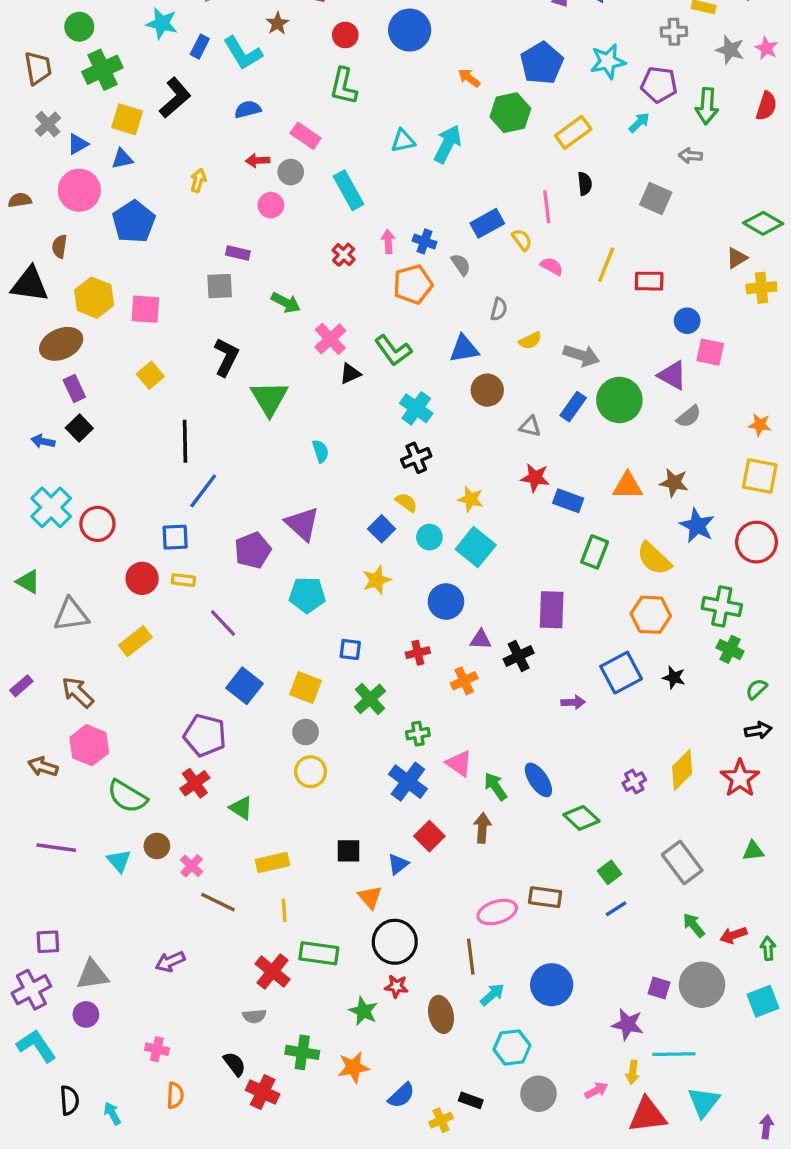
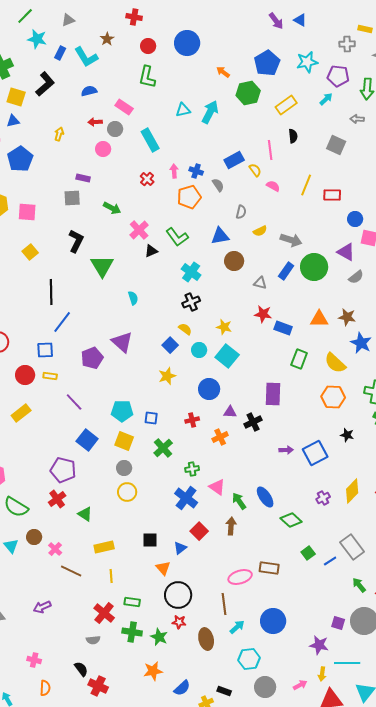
cyan pentagon: (307, 595) -> (122, 411), moved
blue square: (621, 673) -> (315, 453), moved
blue line: (616, 909) -> (330, 561), moved
green rectangle: (319, 953) -> (132, 602), size x0.7
green cross: (302, 1052) -> (132, 632), moved

